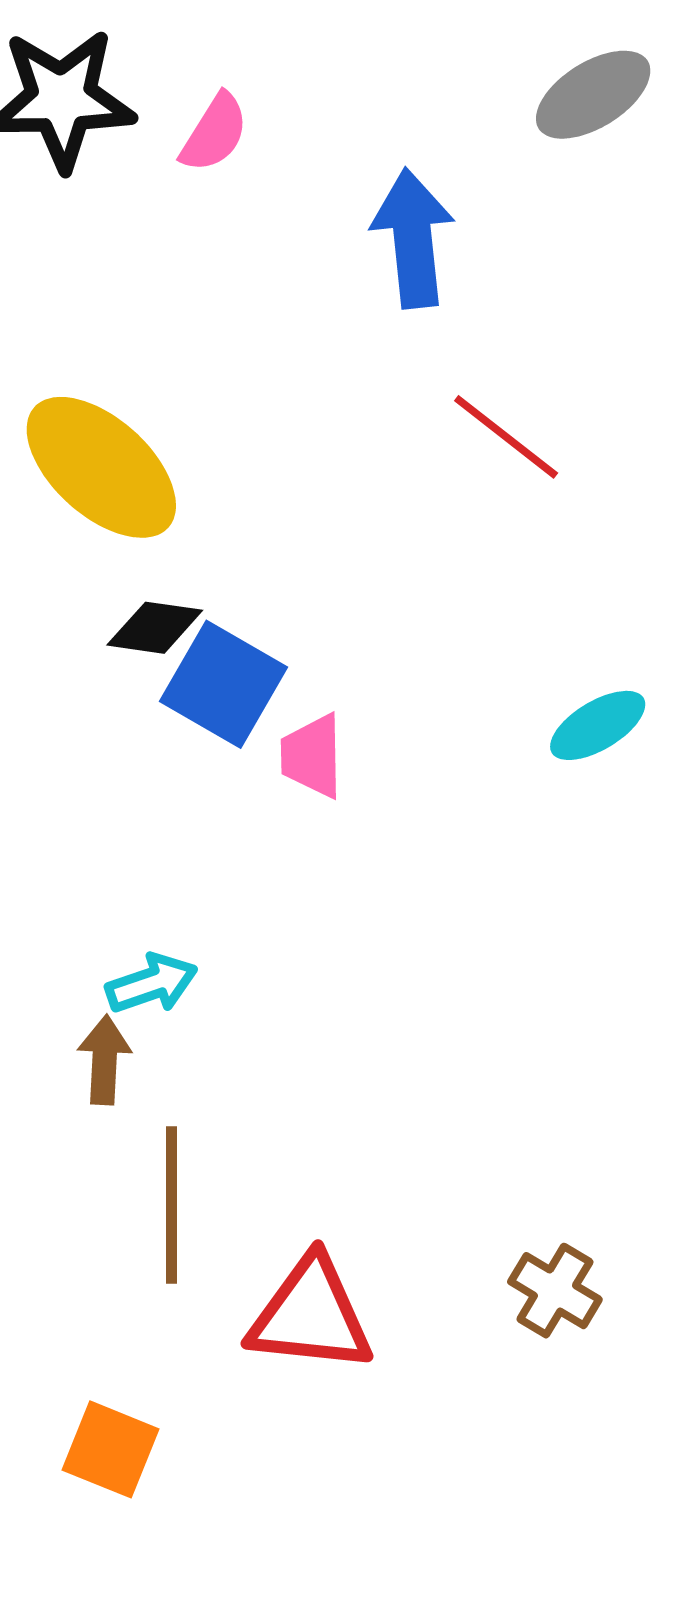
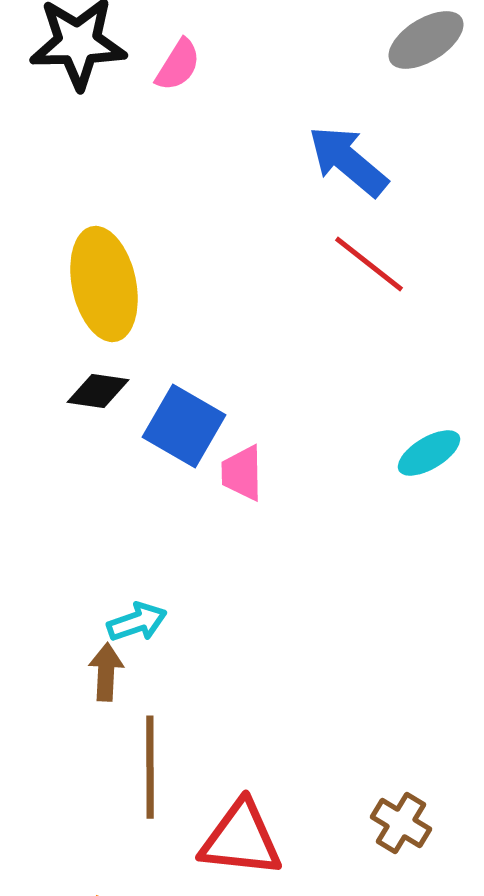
blue arrow: (413, 238) -> (348, 161), moved, turned -44
yellow ellipse: (101, 467) -> (104, 284), turned 36
black diamond: (155, 628) -> (98, 391), moved

